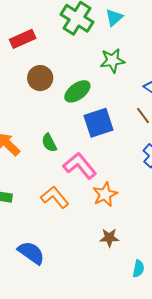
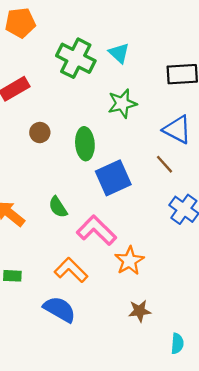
cyan triangle: (114, 18) -> (119, 53), turned -30
brown circle: (40, 78) -> (40, 133), size x0.7
green ellipse: (77, 91) -> (85, 144), turned -52
blue semicircle: (31, 253) -> (60, 309), moved

